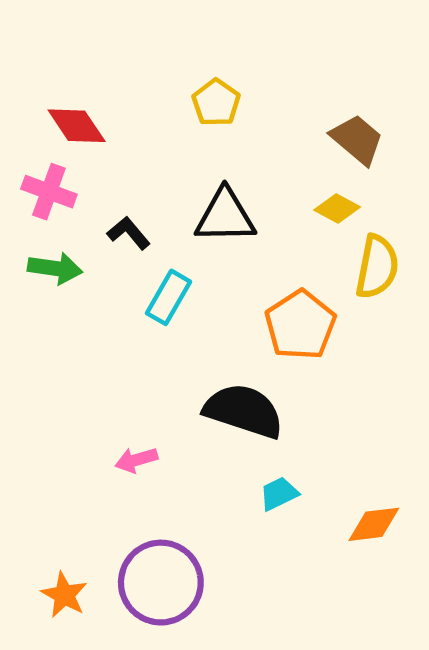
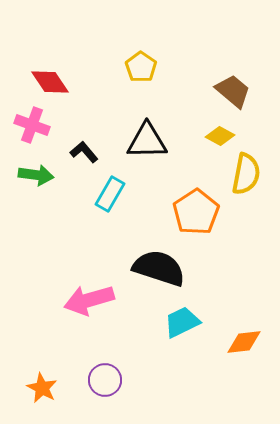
pink arrow: (136, 460) -> (89, 300), size x1.8
cyan trapezoid: (279, 494) -> (182, 322), size x1.4
purple circle: (161, 583) -> (105, 380), size x0.6

